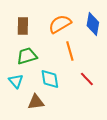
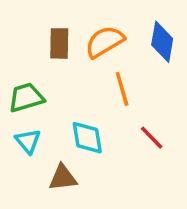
brown rectangle: (23, 26) -> (59, 43), moved
green trapezoid: (27, 56) -> (26, 98), moved

